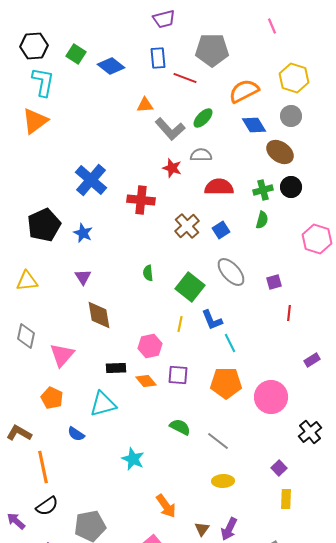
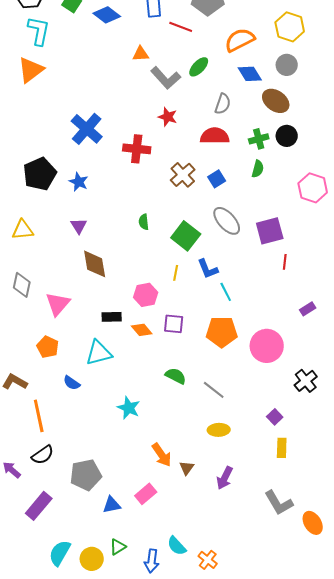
gray semicircle: (201, 155) -> (223, 104), moved, turned 110
purple square: (274, 282) -> (270, 231), size x1.8
brown triangle: (202, 529) -> (187, 468), moved

